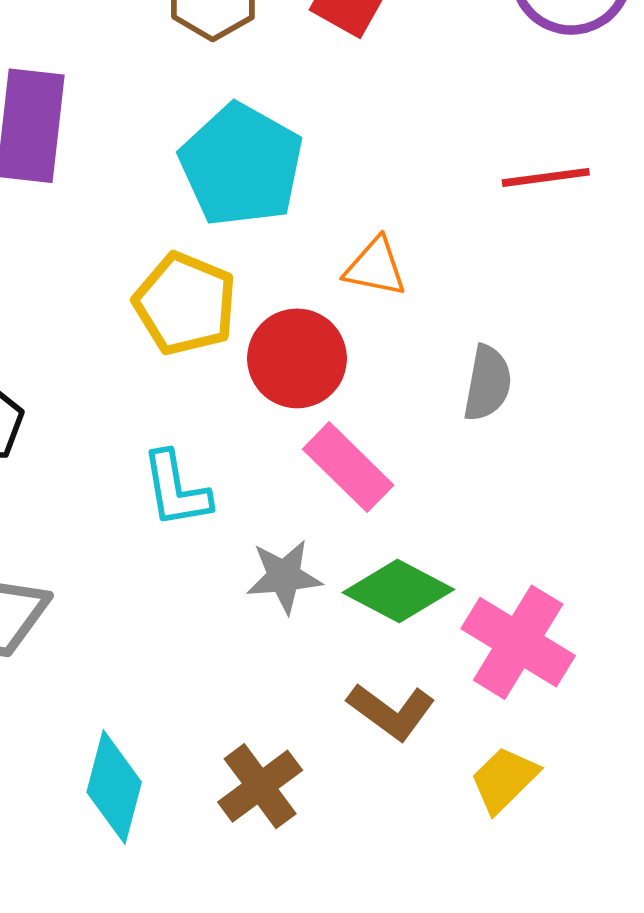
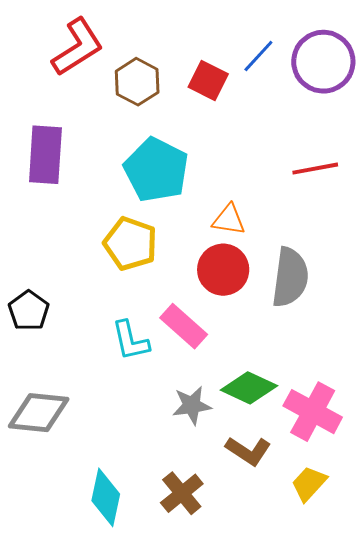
red circle: (297, 358) -> (223, 270), moved
gray semicircle: (487, 383) -> (290, 277), size x1.5
pink rectangle: (348, 467) -> (184, 326), moved
gray star: (284, 576) -> (192, 405), moved

